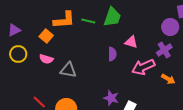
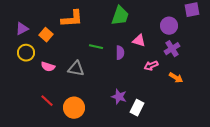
green line: (88, 21) -> (96, 47), moved
purple circle: (170, 27) -> (169, 26), moved
orange square: (46, 36) -> (46, 35), moved
pink semicircle: (46, 59) -> (48, 67), moved
pink arrow: (143, 67) -> (151, 66), size x0.6

